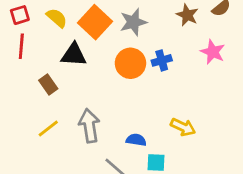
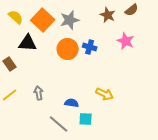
blue cross: (162, 60) -> (90, 47), turned 32
gray arrow: (89, 126) -> (39, 93), size x0.6

